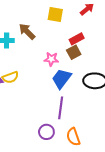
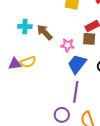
brown arrow: (27, 31) -> (45, 32), moved
brown square: (74, 52) -> (89, 39), turned 32

